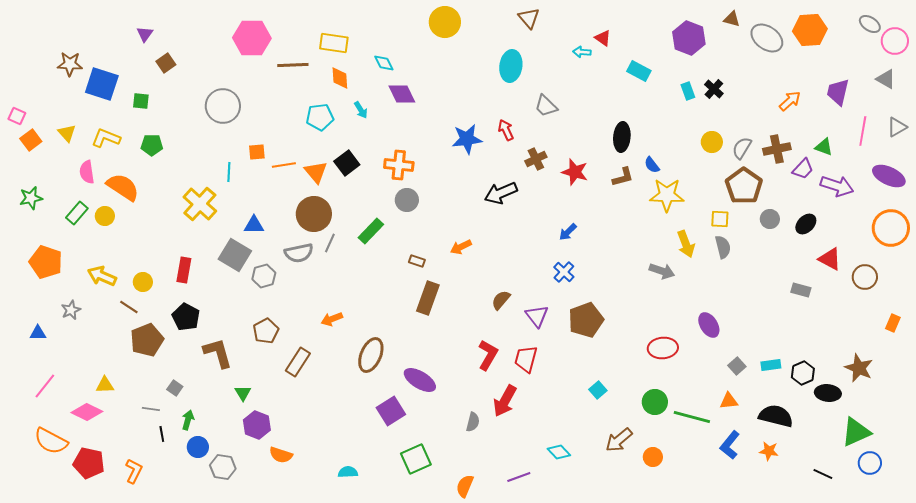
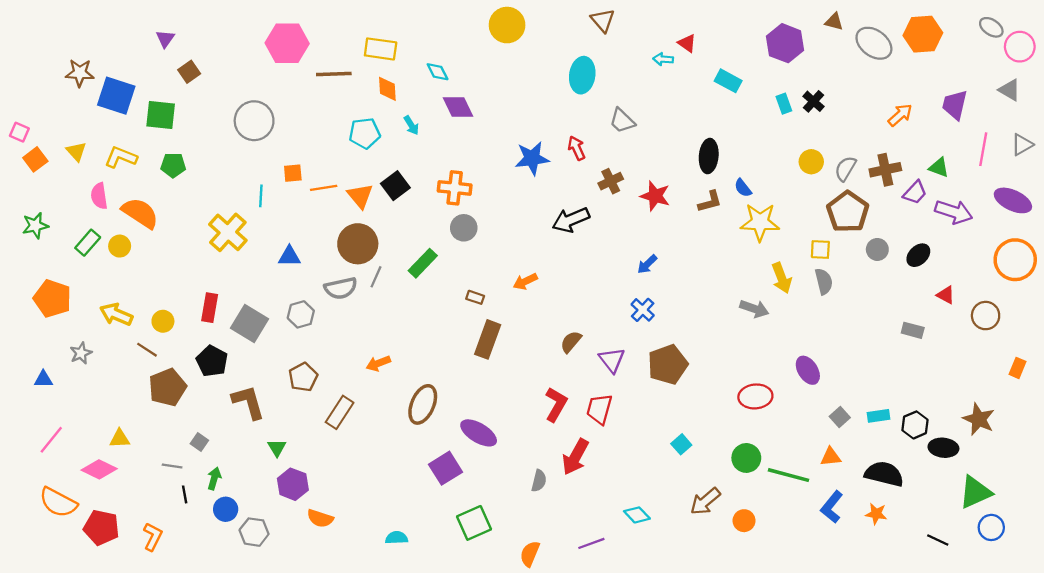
green square: (141, 101) -> (161, 115), size x1.6
gray square: (235, 255) -> (250, 324), moved
red triangle: (830, 259) -> (946, 295), size x0.7

